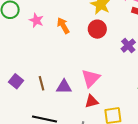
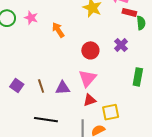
pink star: (36, 20) -> (31, 18), moved
red circle: (97, 29) -> (90, 50), moved

